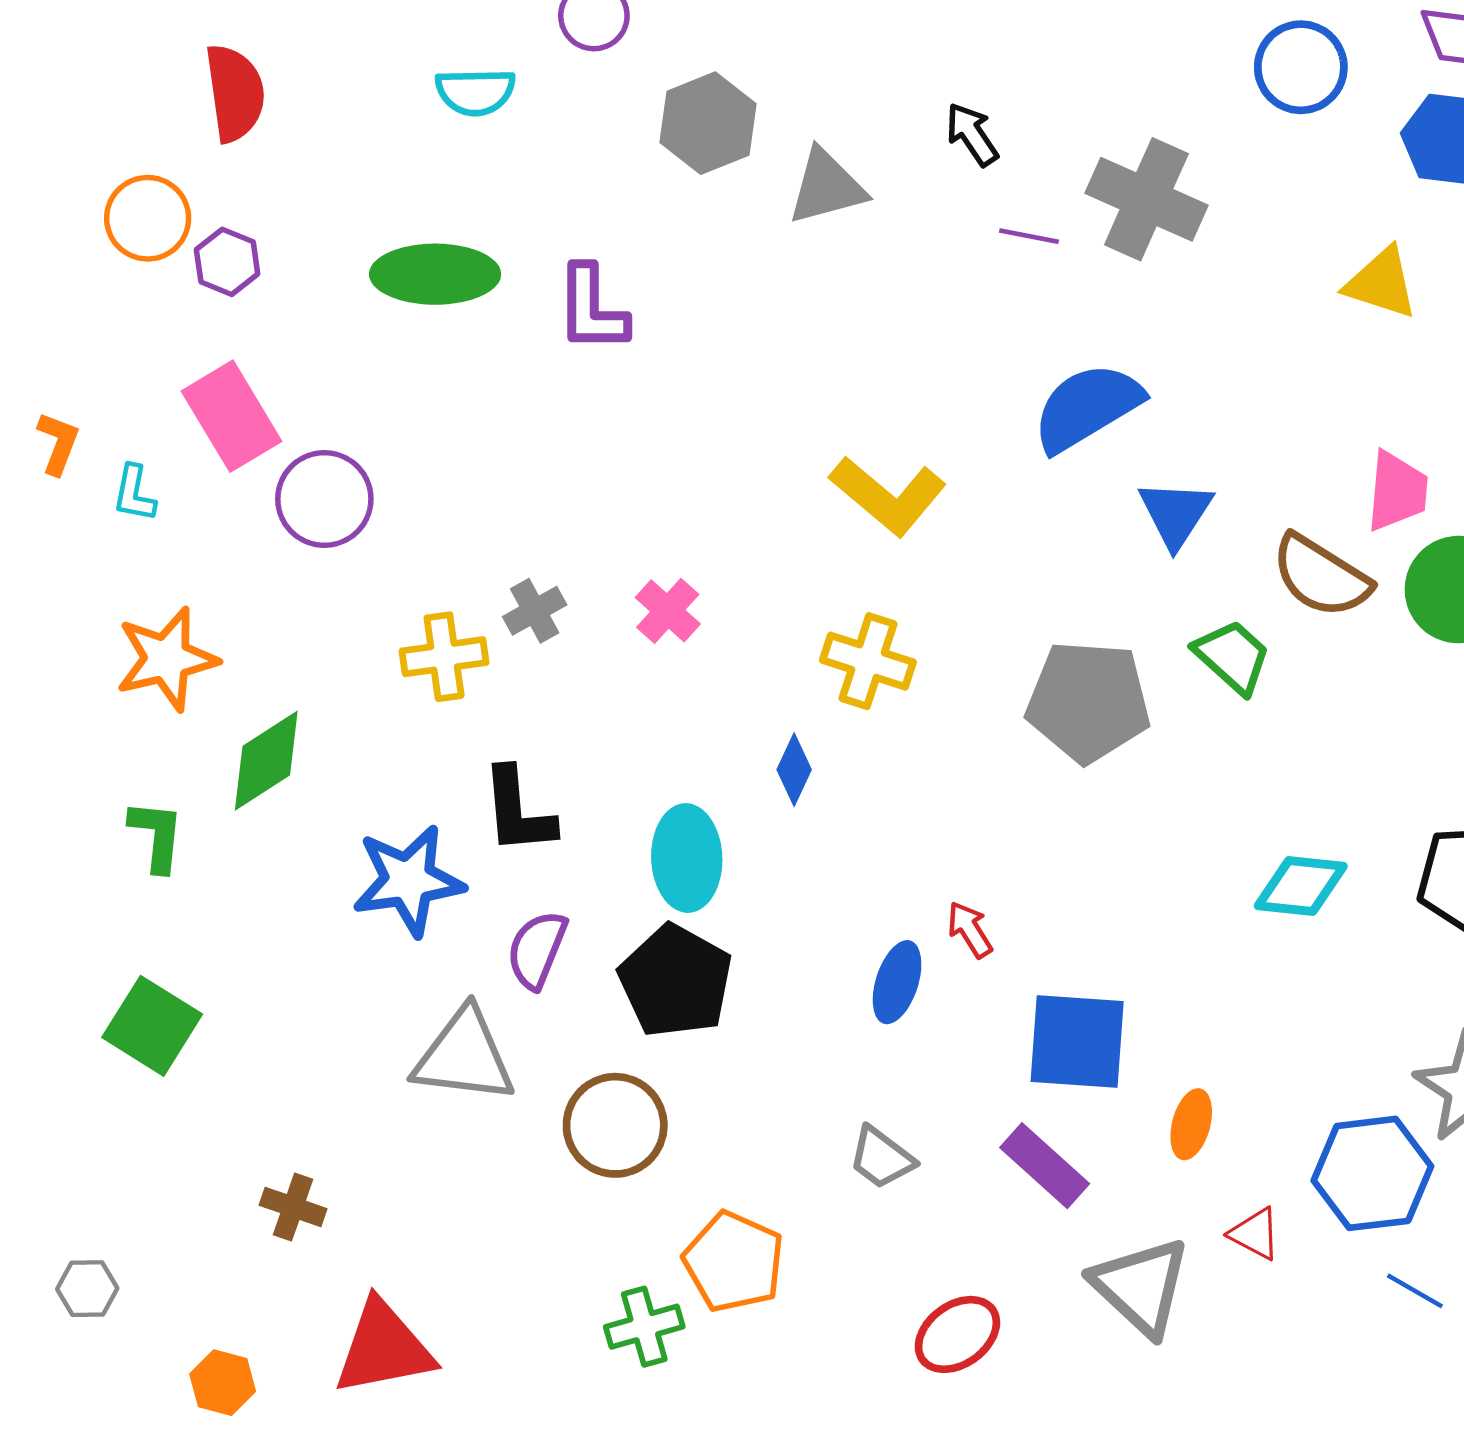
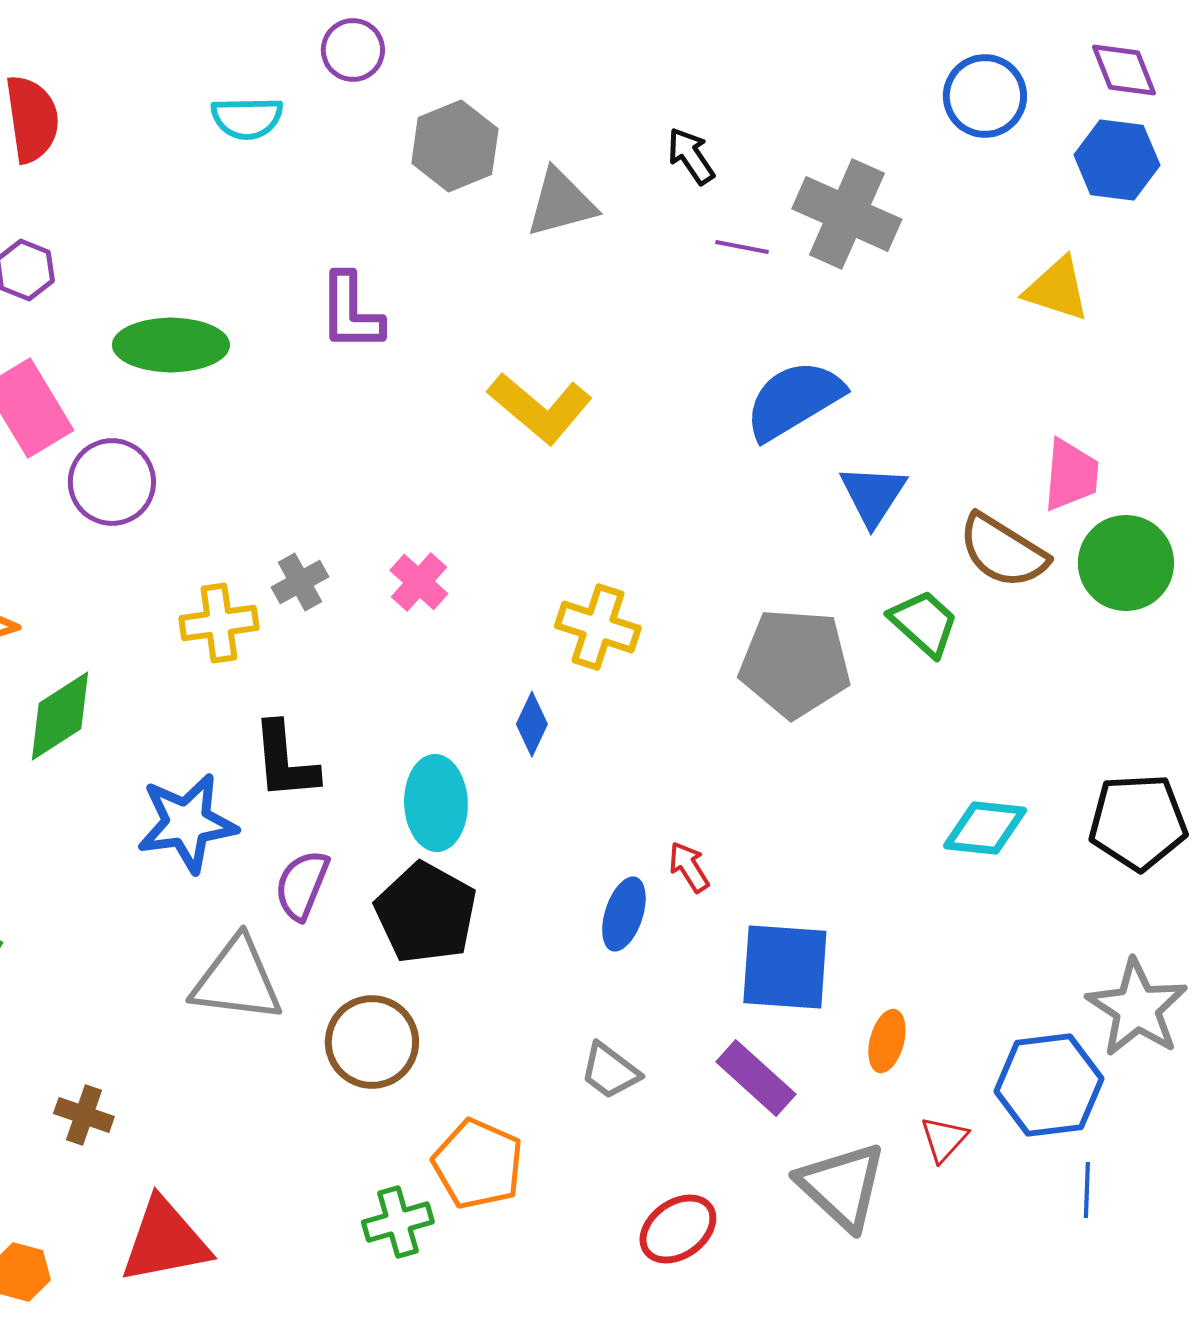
green ellipse: (435, 274) -> (171, 345), moved
yellow L-shape: (888, 496) -> (540, 408), moved
red triangle: (1255, 1234) -> (944, 1139), turned 44
blue line: (1415, 1291) -> (1087, 1190), turned 62

